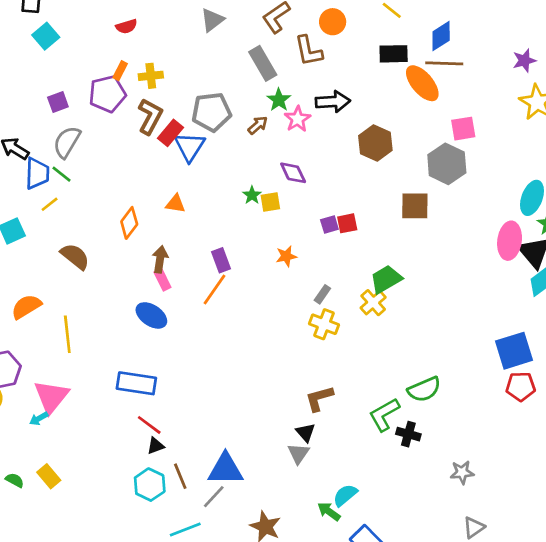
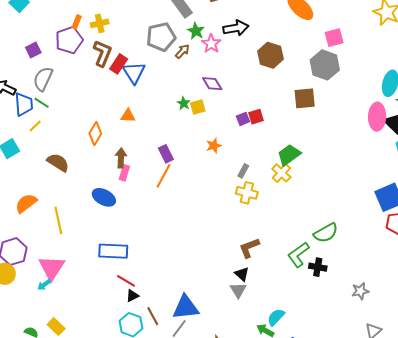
gray pentagon: (211, 112) -> (161, 37), moved
pink rectangle: (162, 280) -> (124, 173), turned 49
blue ellipse: (151, 315) -> (104, 197), moved

